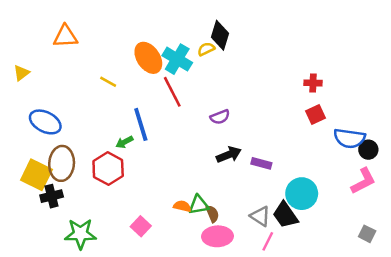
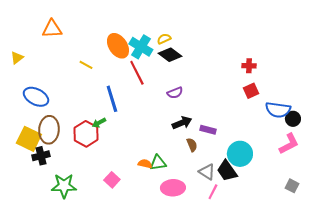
black diamond: (220, 35) -> (170, 55), moved, turned -70
green arrow: (124, 142) -> (99, 123), moved
brown semicircle: (212, 214) -> (192, 145), moved

